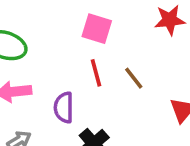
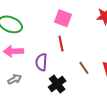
brown line: (134, 78) -> (84, 68), moved

